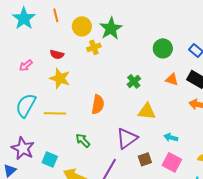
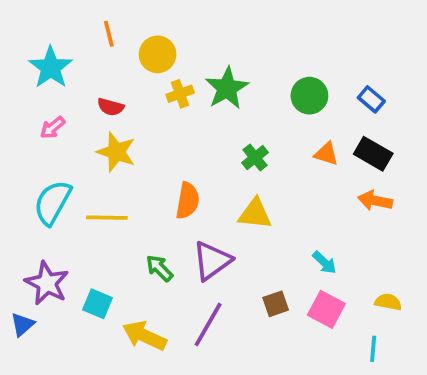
cyan star: (24, 18) -> (51, 68), moved
green star: (111, 28) -> (227, 88), moved
yellow triangle: (147, 111) -> (255, 214), moved
cyan arrow: (171, 137) -> (324, 263), turned -152
purple triangle: (127, 138) -> (212, 261), moved

